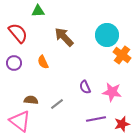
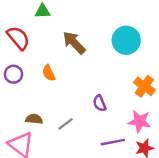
orange cross: (122, 55) -> (144, 86), moved
pink star: (112, 92) -> (140, 121), moved

